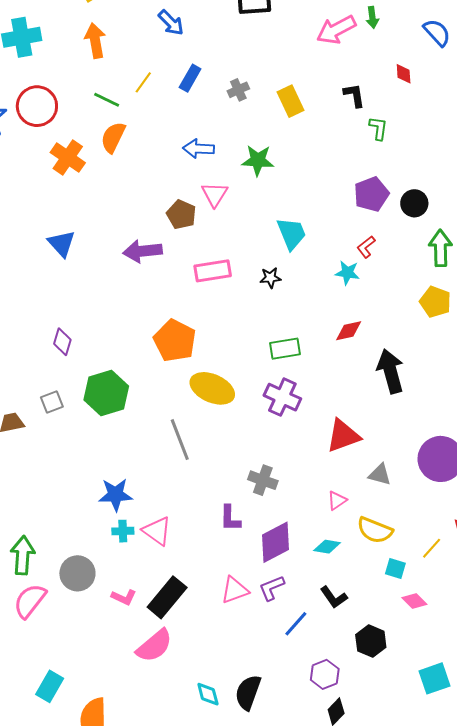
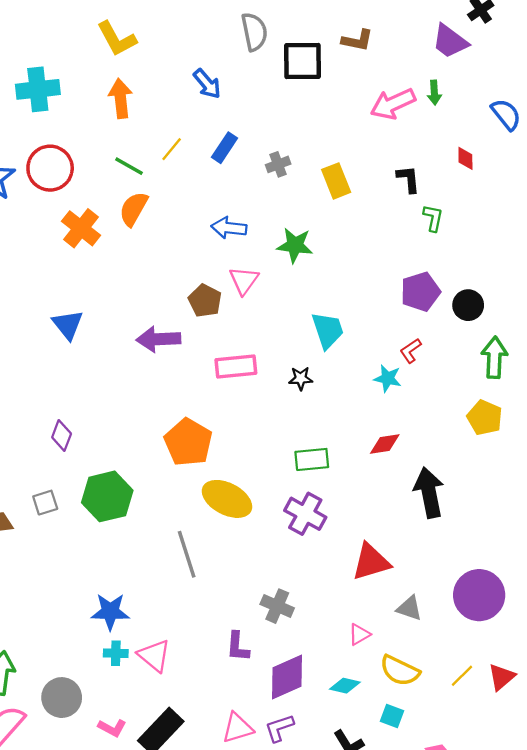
yellow line: (432, 548) -> (462, 676), moved
cyan square: (395, 569) -> (392, 716), moved

